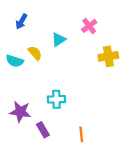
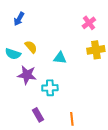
pink cross: (89, 26) -> (89, 23), moved
cyan triangle: (59, 39) -> (60, 58), moved, turned 40
purple star: (20, 112) -> (27, 75), moved

